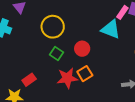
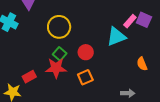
cyan triangle: (111, 29) -> (116, 36), turned -50
red star: (67, 78) -> (56, 68), moved

